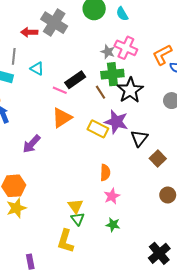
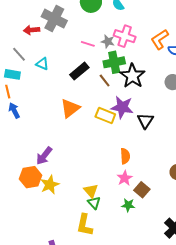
gray line: (14, 56) -> (19, 54), turned -42
pink line: (60, 90) -> (88, 44), moved
purple arrow: (32, 144) -> (44, 156), moved
brown square: (158, 158) -> (142, 190), moved
orange semicircle: (105, 173) -> (125, 156), moved
yellow star: (16, 208) -> (50, 185), moved

